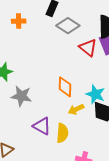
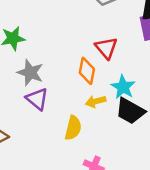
red triangle: (88, 48) -> (106, 48), moved
purple triangle: (42, 126) -> (37, 99), moved

